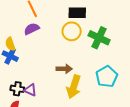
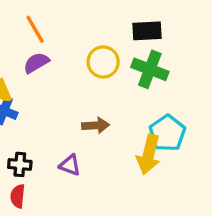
black rectangle: (77, 13) -> (147, 31), moved
yellow arrow: (74, 87) -> (149, 155), moved
purple triangle: (30, 90) -> (70, 165), moved

